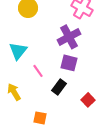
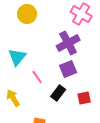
purple square: (69, 63) -> (68, 69), turned -36
red square: (88, 100) -> (84, 98), moved, turned 32

